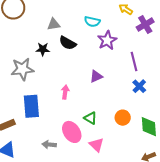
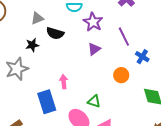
purple triangle: (96, 76) -> (94, 49), moved
blue cross: (139, 86) -> (142, 57), moved
blue rectangle: (31, 106) -> (47, 102), moved
orange circle: (123, 118) -> (121, 75), moved

